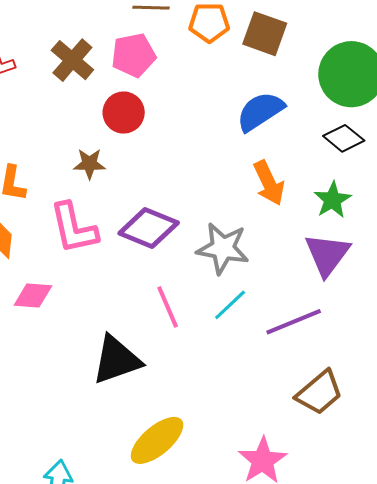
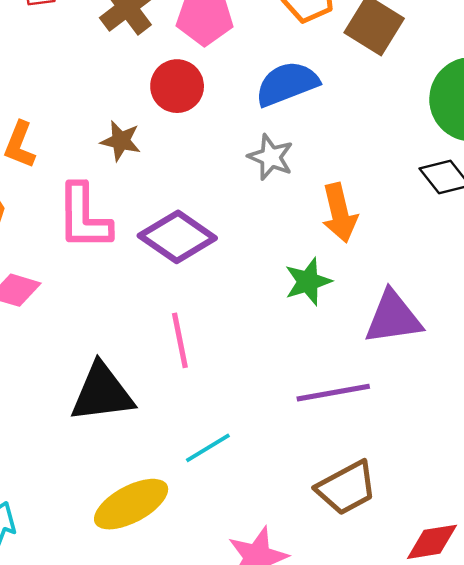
blue semicircle: (260, 111) -> (287, 84), moved
green star: (332, 200) -> (308, 282), moved
gray star: (223, 248) -> (271, 157), moved, size x0.7
purple triangle: (327, 254) -> (393, 318), turned 33
cyan line: (230, 305) -> (208, 448), moved

